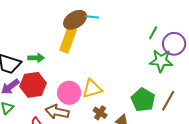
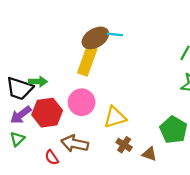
green arrow: (36, 58) -> (38, 82), moved
pink circle: (69, 93) -> (82, 102), moved

